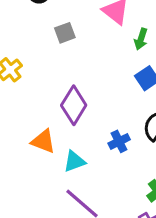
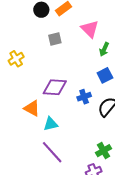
purple diamond: (74, 105) -> (55, 87), turned 55
blue cross: (119, 141) -> (84, 97), moved

